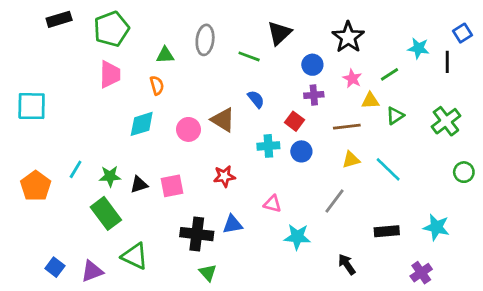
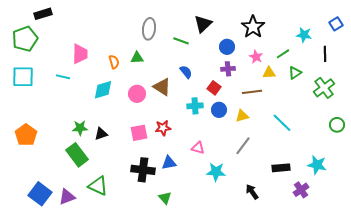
green pentagon: (111, 29) -> (25, 39), moved
green triangle: (165, 55) -> (137, 58), moved
black line: (447, 62) -> (325, 54), moved
green triangle: (395, 116) -> (295, 73), moved
yellow triangle: (351, 160) -> (242, 116), moved
cyan line: (76, 169) -> (63, 77), moved, turned 72
pink square: (172, 186) -> (139, 133), moved
blue square: (55, 267) -> (40, 194), size x1.6
green triangle: (208, 273) -> (165, 198), moved
purple cross: (421, 273) -> (301, 190), moved

